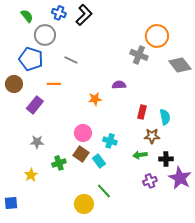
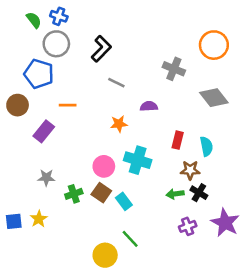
blue cross: (59, 13) -> (59, 16), moved
black L-shape: (84, 15) -> (101, 49), moved
orange circle: (157, 36) -> (214, 45), moved
gray line: (71, 60) -> (116, 83), moved
gray diamond: (180, 65) -> (214, 98), moved
cyan cross: (110, 141) -> (138, 160), moved, size x1.5
black cross: (166, 159) -> (199, 193), moved, turned 32
green cross: (59, 163) -> (74, 194), moved
blue square: (11, 203) -> (14, 221), moved

